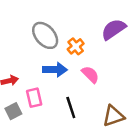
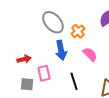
blue arrow: (55, 70) -> (61, 50), turned 78
gray square: (13, 111) -> (27, 84), turned 32

